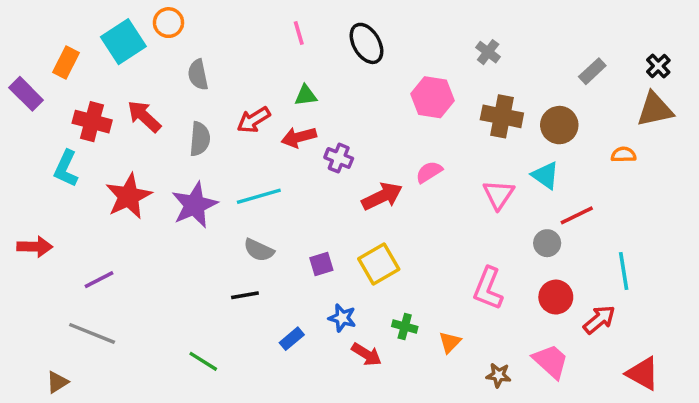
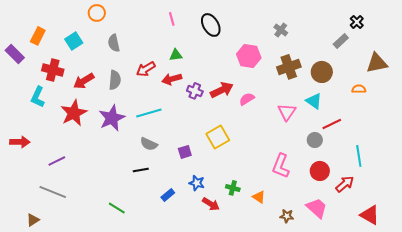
cyan square: (123, 42) -> (74, 41), moved, size x0.7
black cross: (658, 66) -> (357, 22), moved
red arrow: (144, 116) -> (84, 81), moved, turned -75
brown cross: (502, 116) -> (289, 67), turned -30
red arrow: (382, 196) -> (222, 90), moved
yellow square: (379, 264) -> (218, 137), moved
orange triangle: (450, 342) -> (259, 197), turned -40

